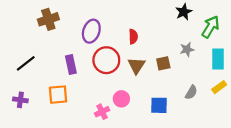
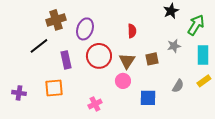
brown cross: (48, 19) -> (56, 20), moved
red semicircle: (133, 37) -> (132, 31), moved
black line: (26, 63) -> (39, 46), moved
pink circle: (121, 99) -> (123, 81), moved

